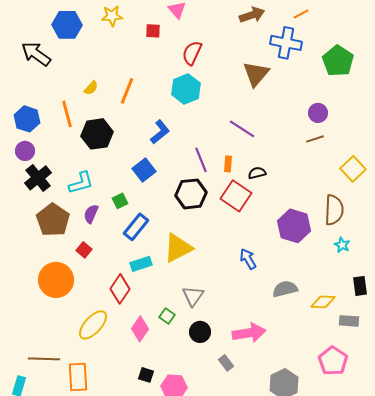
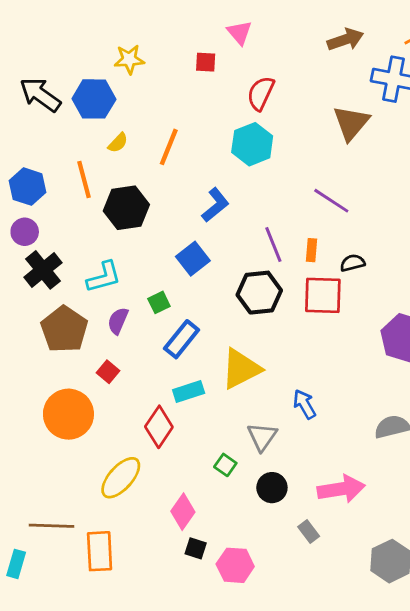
yellow star: (112, 16) -> (129, 59), moved
blue hexagon: (67, 25) -> (94, 99), moved
red square: (236, 196) -> (323, 295), turned -32
blue arrow: (248, 259) -> (304, 404), moved
pink diamond: (140, 329) -> (183, 512), moved

